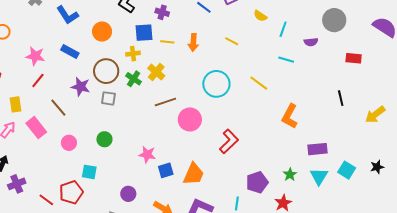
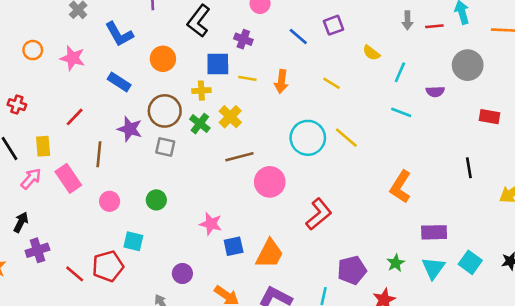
pink star: (35, 56) -> (73, 58), moved
yellow line: (259, 83) -> (346, 138), moved
brown line: (58, 108) -> (99, 154), turned 42

